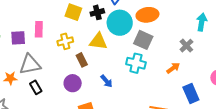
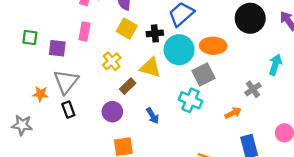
pink rectangle: (39, 29) -> (84, 31), moved
gray square: (143, 40) -> (203, 74), turned 30
yellow cross: (65, 41) -> (112, 61), turned -35
brown rectangle: (82, 60) -> (128, 86), turned 64
gray triangle: (30, 65) -> (66, 82), turned -50

